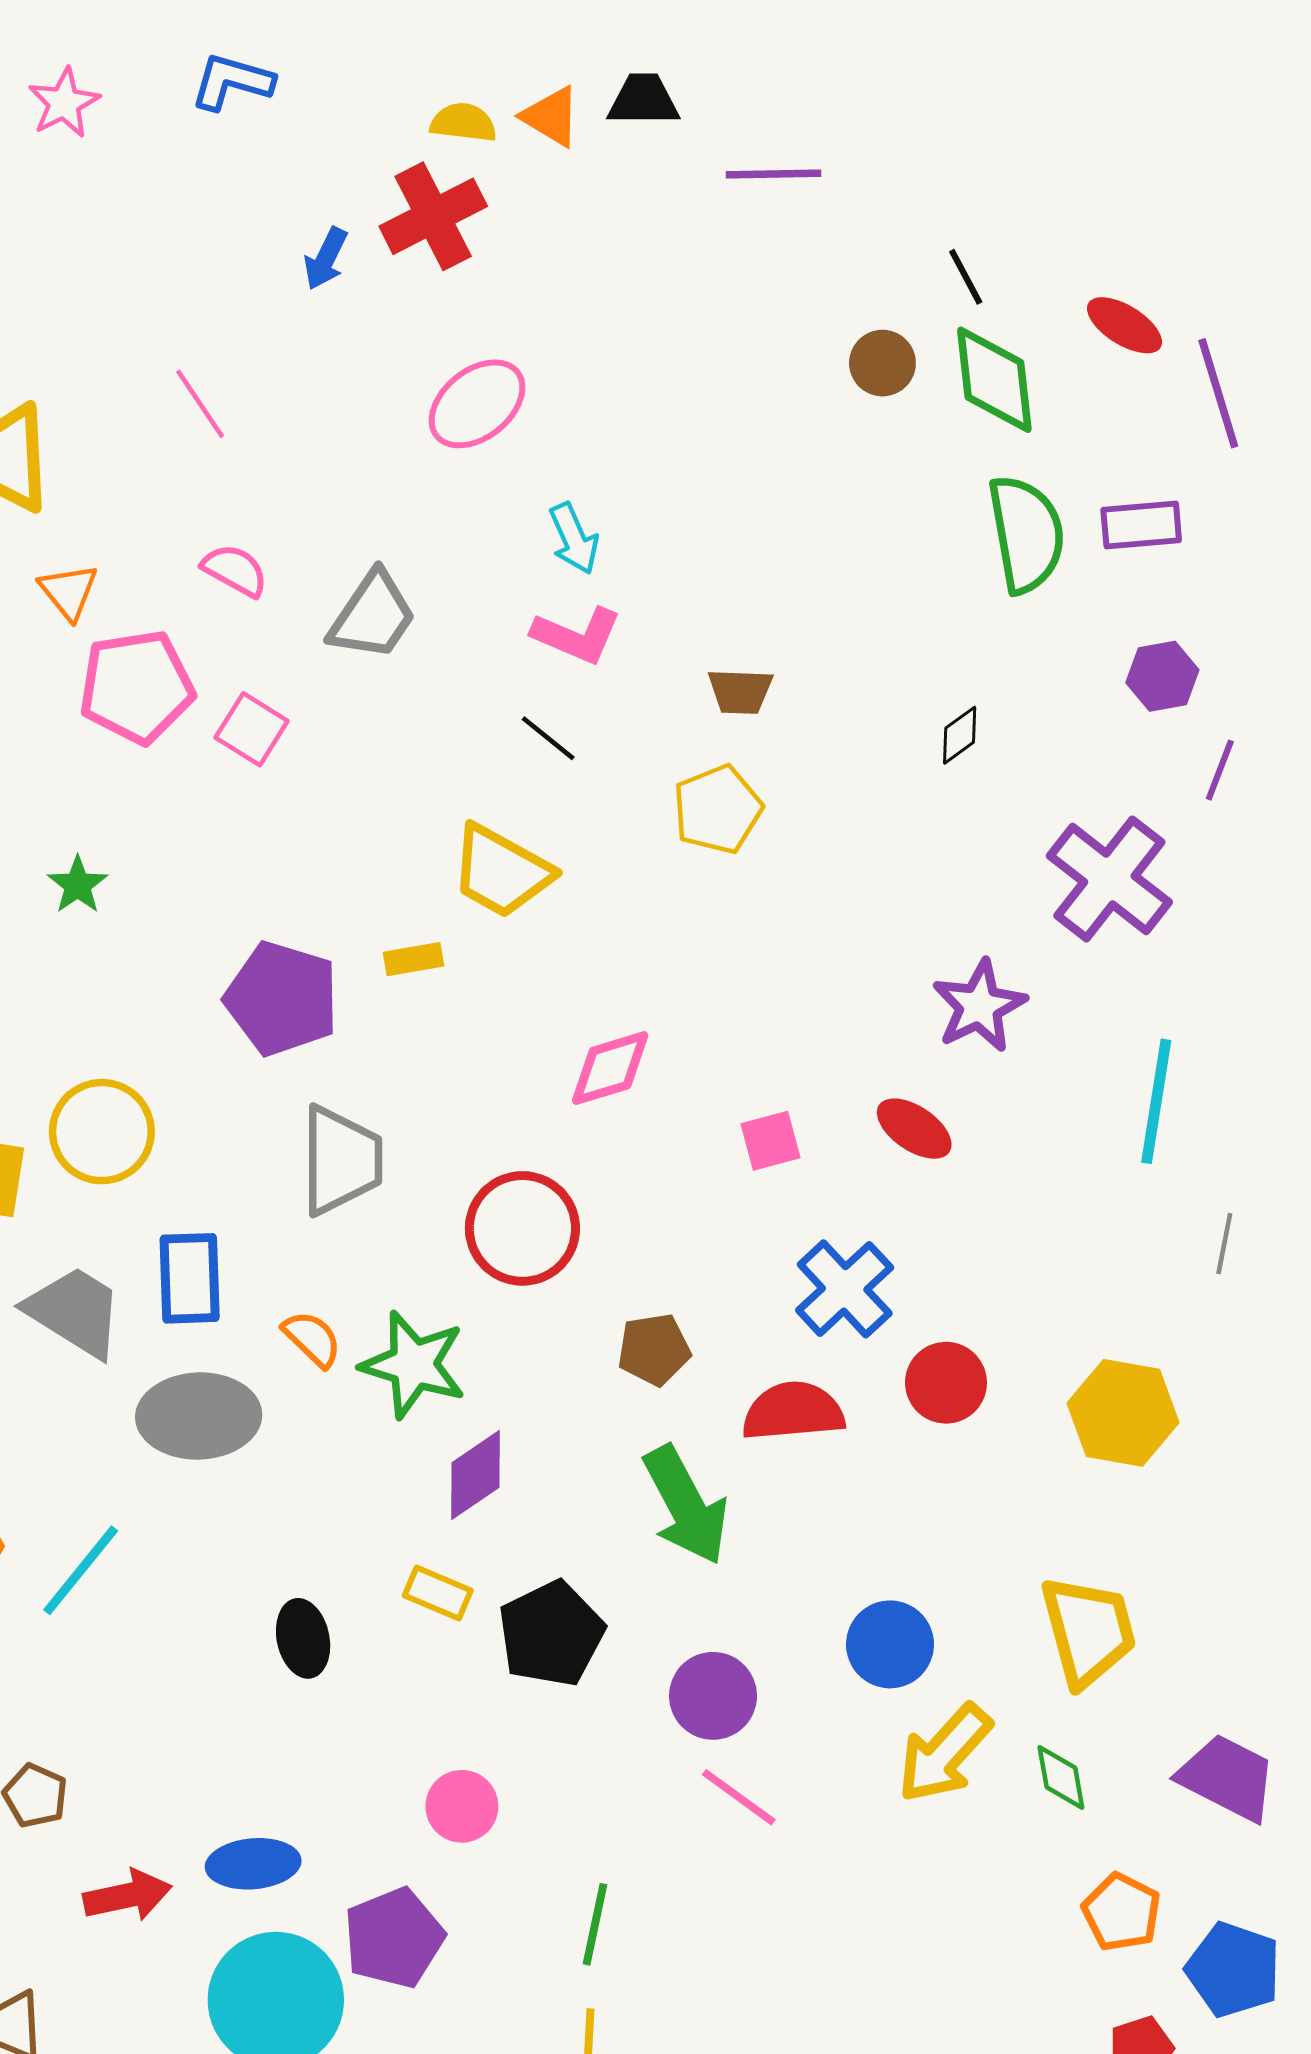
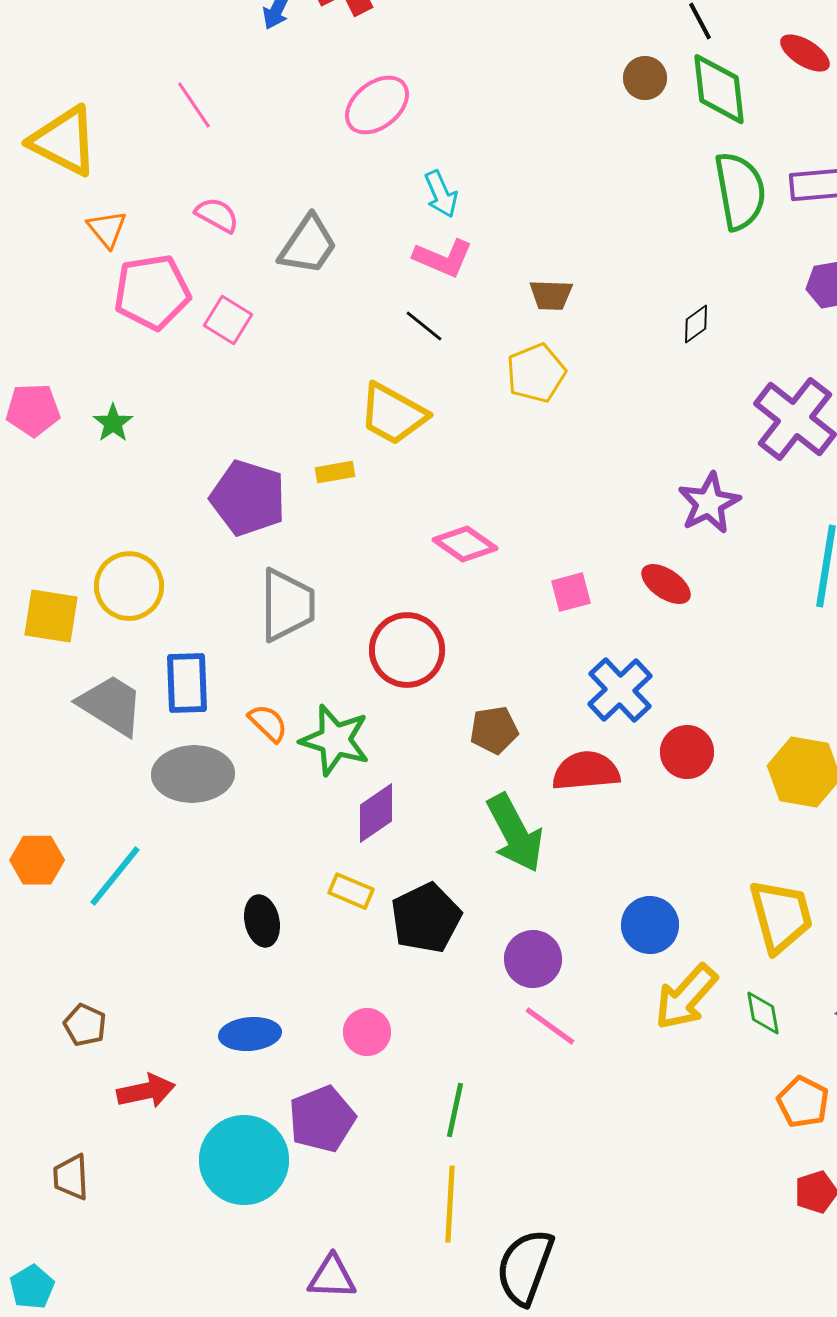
pink diamond: (610, 1068) -> (465, 544), turned 52
blue ellipse: (253, 1864) -> (250, 1034), moved

